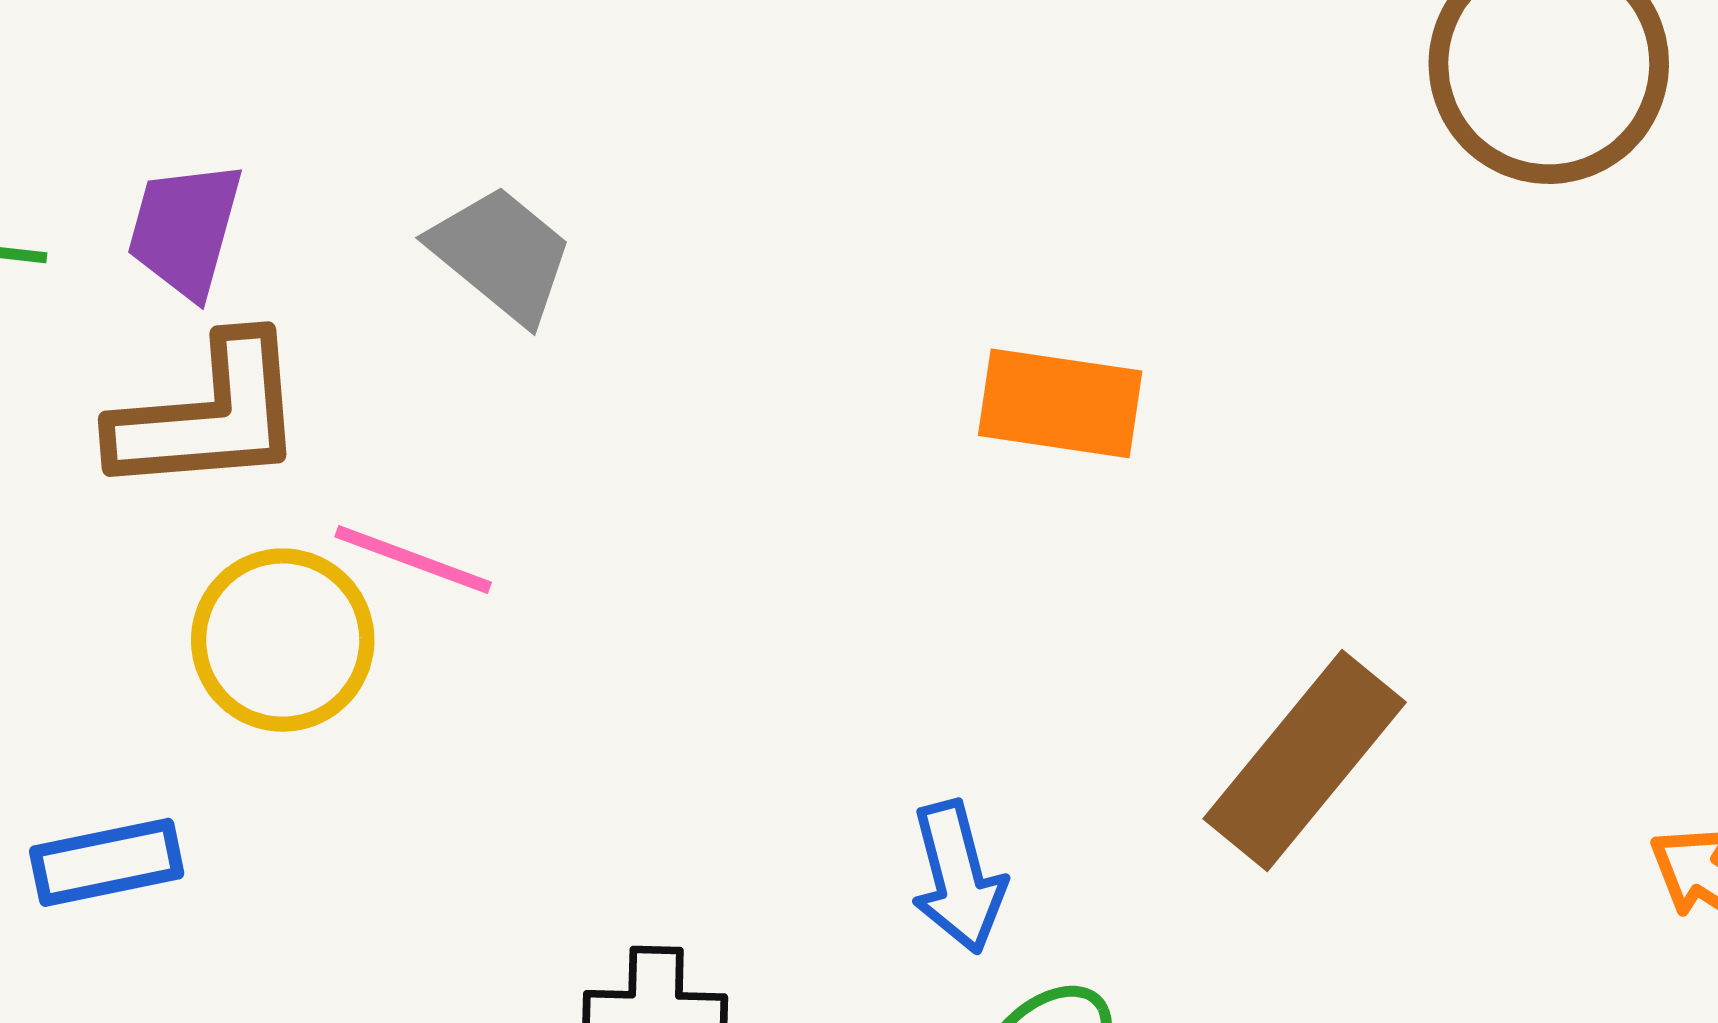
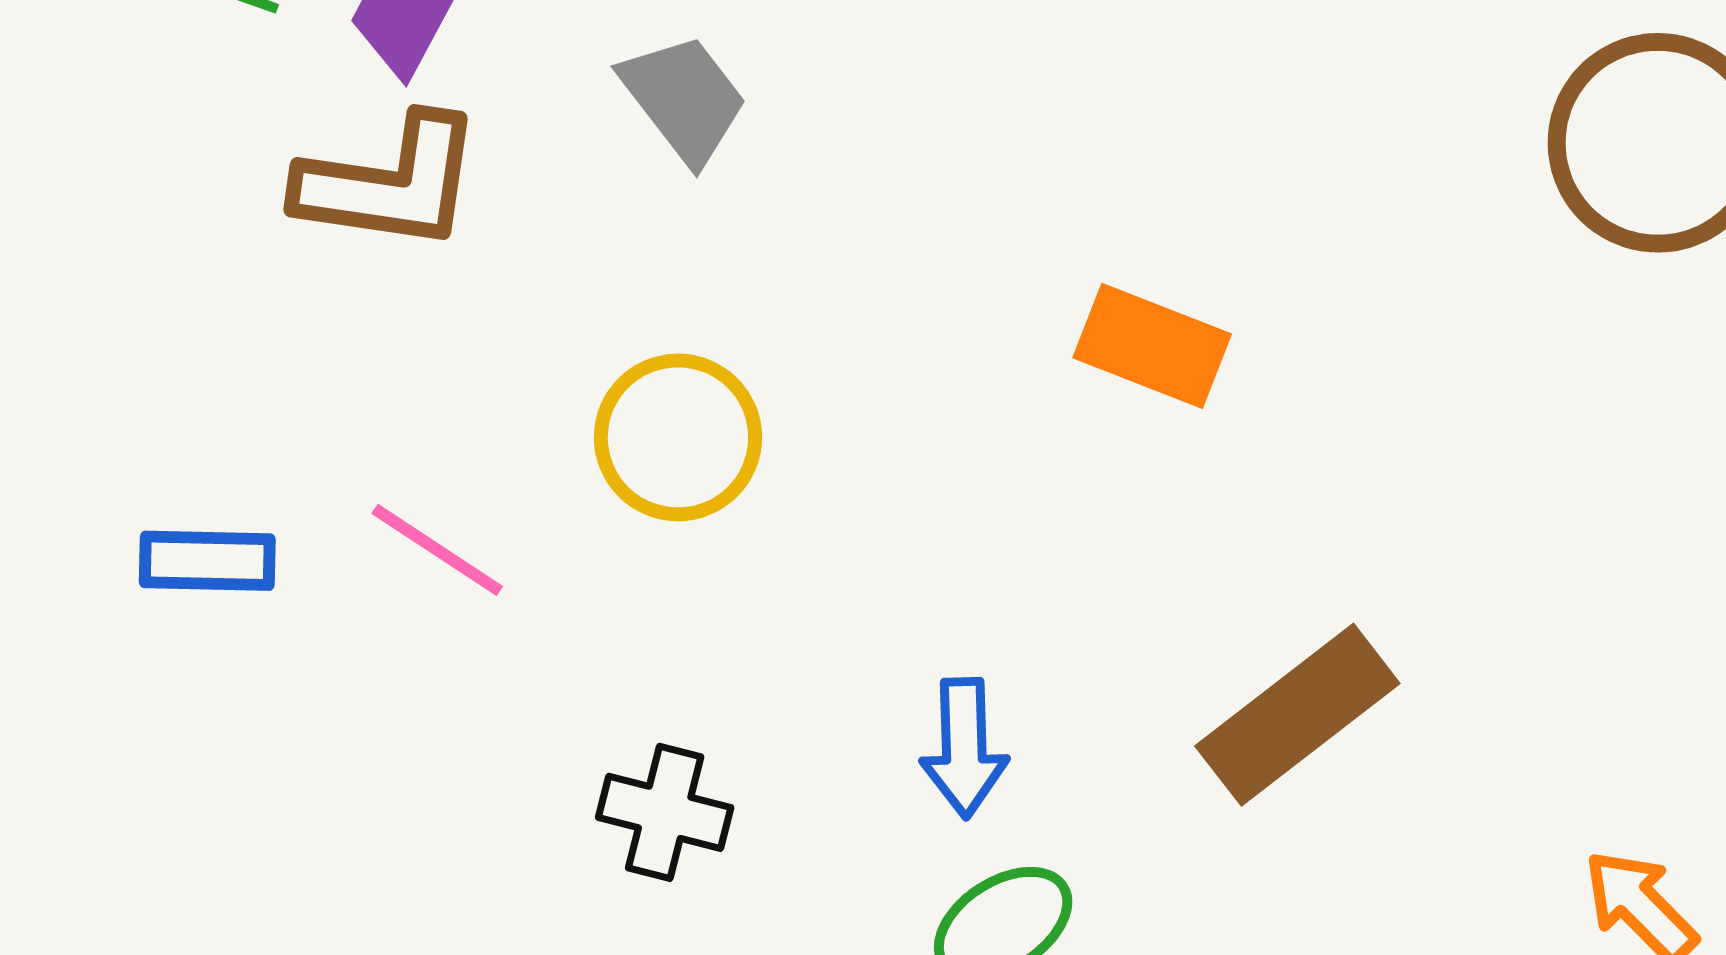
pink line: (413, 559) -> (437, 550), moved
yellow circle: (283, 640) -> (678, 437), moved

